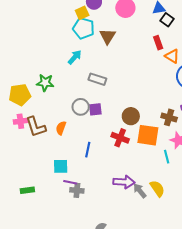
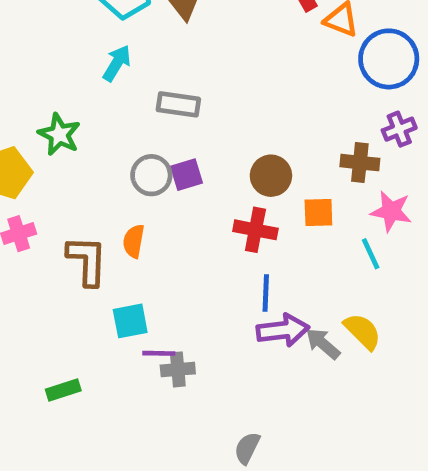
green star: (45, 83) -> (59, 134), turned 30
brown L-shape: (36, 127) -> (87, 261), moved, turned -150
orange semicircle: (61, 128) -> (134, 241), moved
orange square: (148, 135) -> (318, 212), size x0.6
blue line: (88, 150) -> (266, 293), moved

